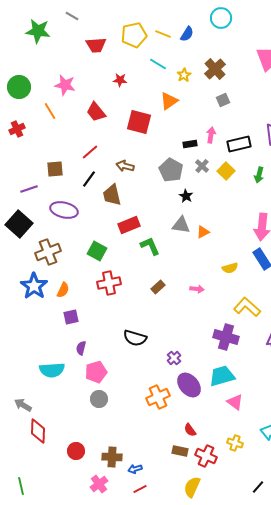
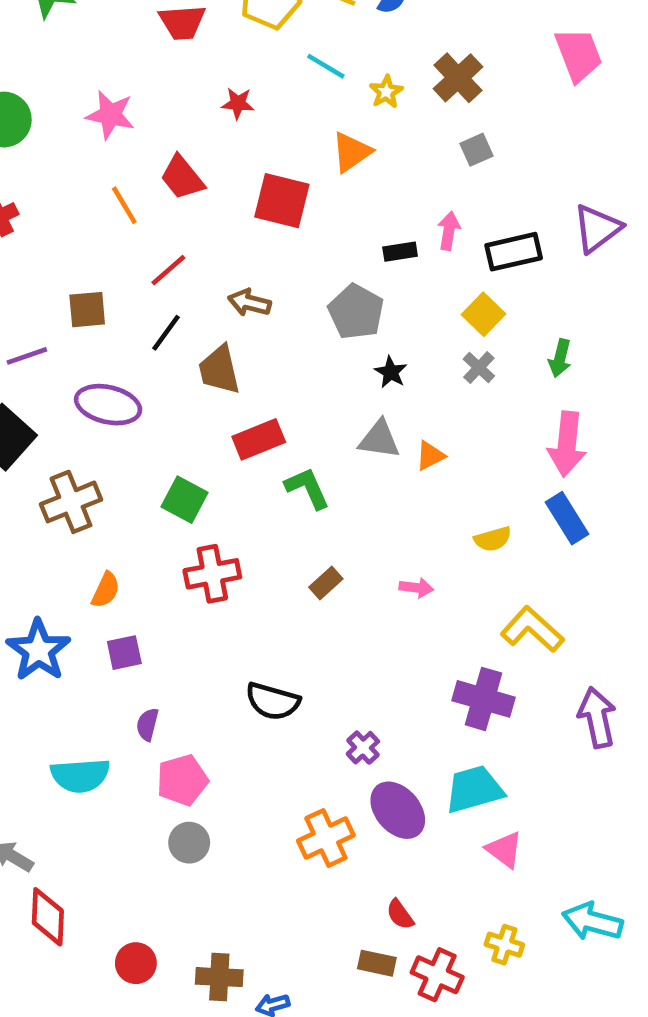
orange line: (50, 111) -> (124, 205), moved
gray cross: (202, 166) -> (479, 368), moved
green arrow: (259, 175) -> (560, 358), moved
blue star: (34, 286) -> (39, 650), moved

